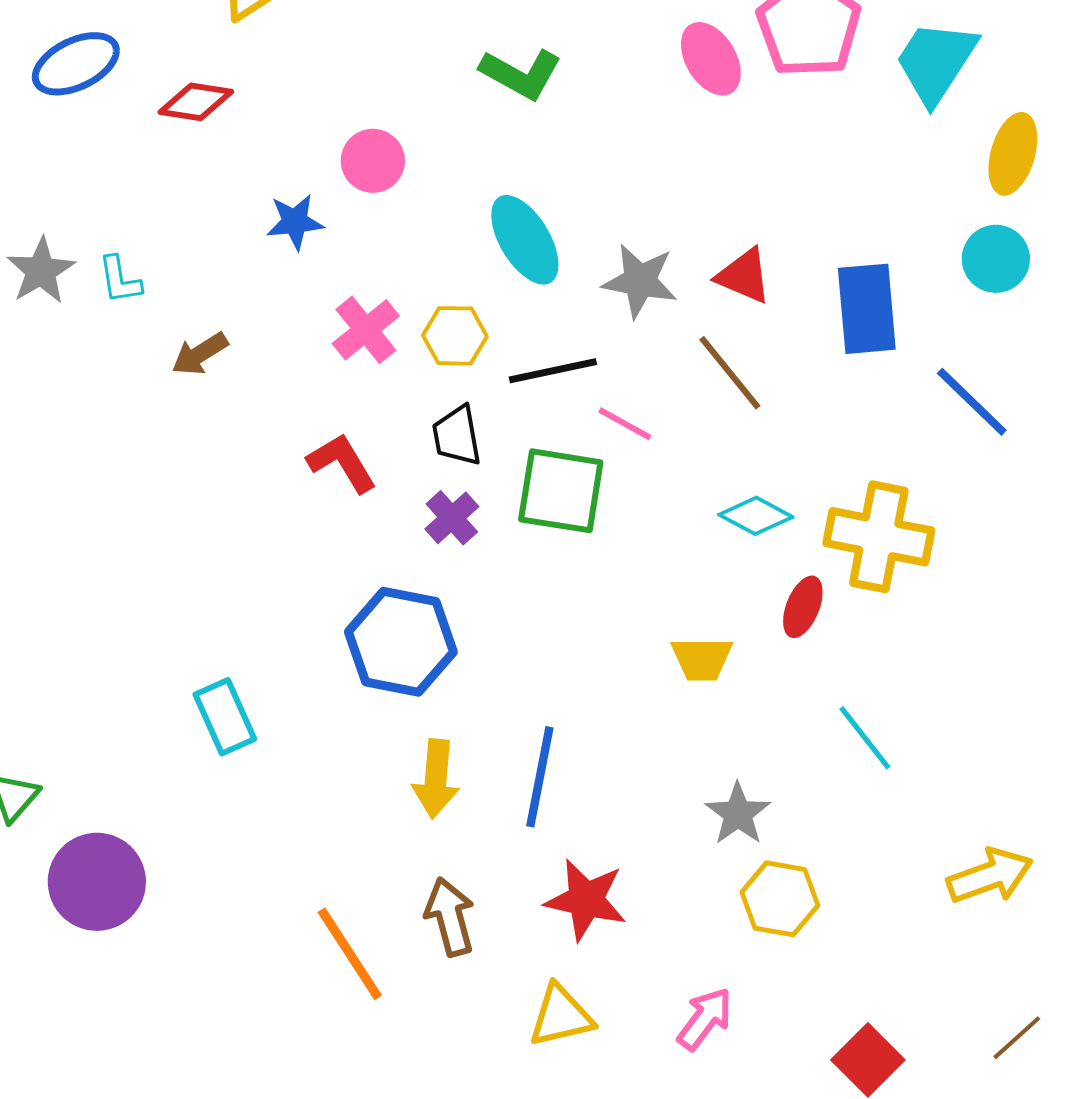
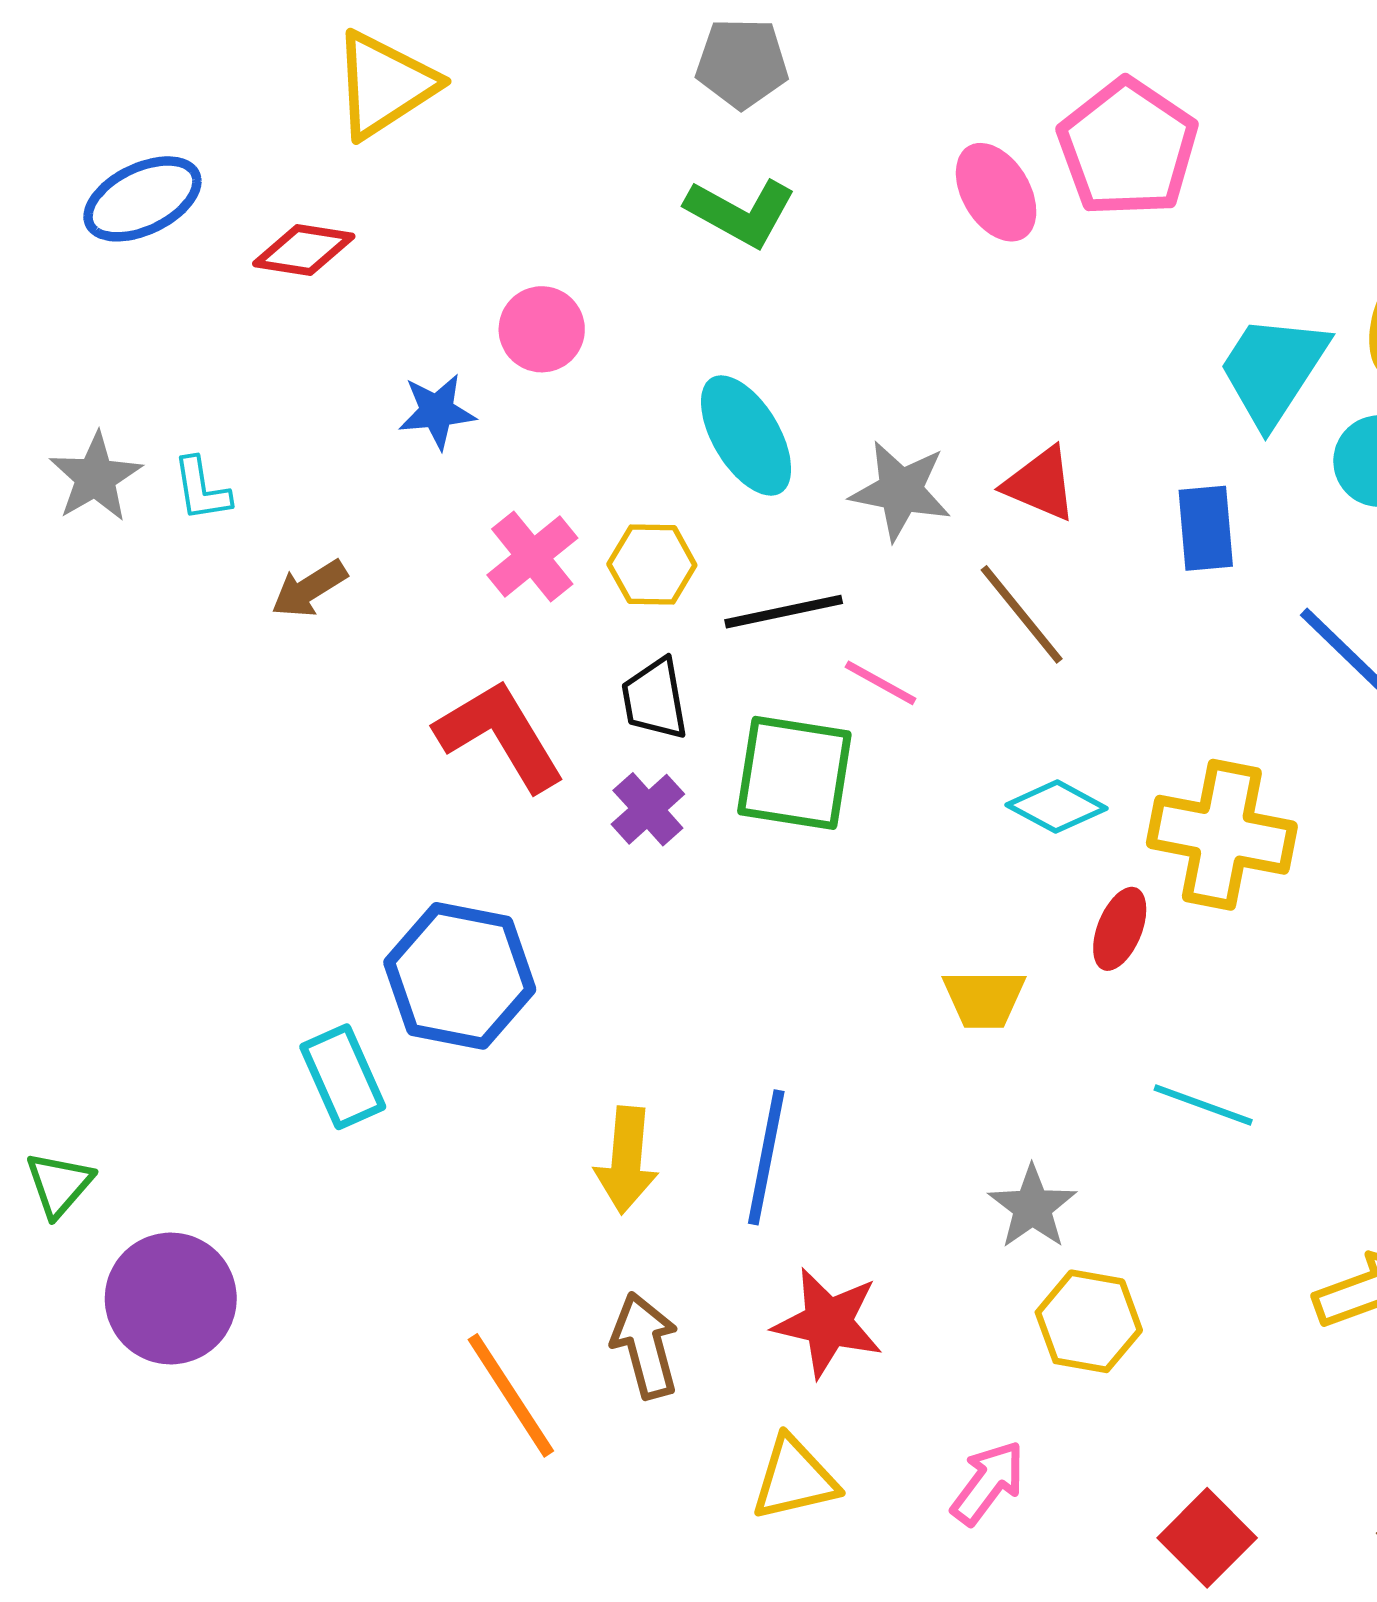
cyan trapezoid: (936, 62) -> (1273, 370), moved
blue rectangle: (867, 309) -> (1206, 528), size x0.7
red L-shape: (342, 463) -> (500, 735), size x1.4
blue hexagon: (401, 642) -> (460, 976), moved
cyan line: (865, 738) -> (1203, 1105), turned -32

